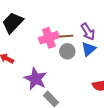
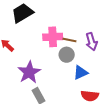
blue triangle: (89, 49) -> (81, 73), moved

